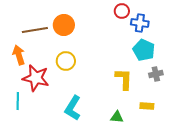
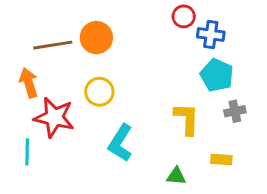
cyan L-shape: (73, 108) -> (120, 143), moved

